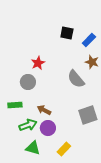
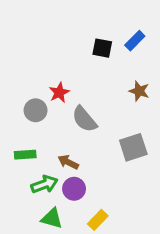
blue rectangle: (89, 40) -> (135, 41), moved
gray semicircle: (76, 79) -> (84, 119), moved
gray circle: (28, 82) -> (36, 110), moved
gray square: (88, 115) -> (133, 147), moved

